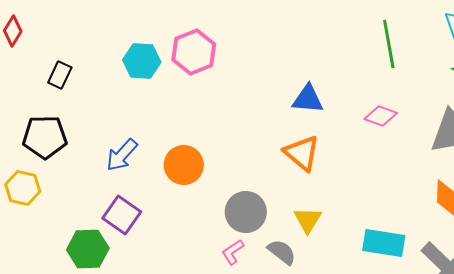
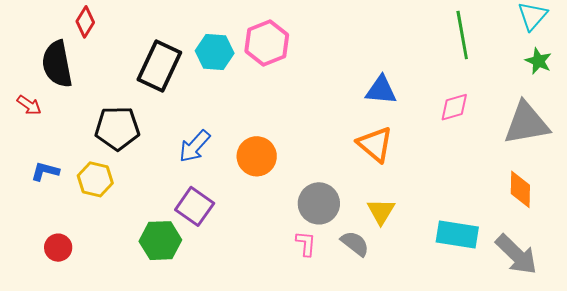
black rectangle: (60, 75) -> (159, 66), moved, size x1.8
pink diamond: (381, 116) -> (454, 107), turned -36
pink L-shape: (233, 252) -> (306, 244), turned 128

